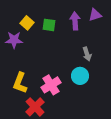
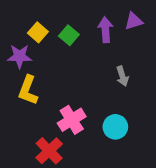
green square: (49, 25) -> (69, 35), turned 32
cyan circle: (80, 76) -> (115, 127), moved
yellow L-shape: (20, 83) -> (28, 90), moved

